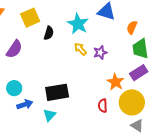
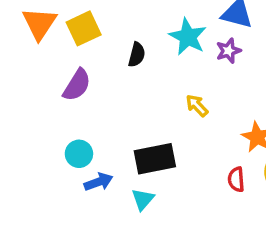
yellow square: (30, 18) -> (84, 28), moved
yellow arrow: (80, 49) -> (197, 106), moved
purple star: (100, 53) -> (228, 51), moved

